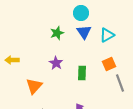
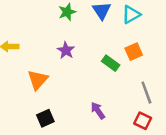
green rectangle: (82, 73) -> (111, 63), moved, turned -56
gray line: (120, 83) -> (146, 93), moved

